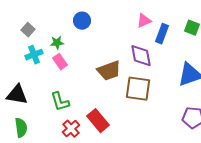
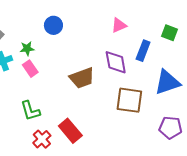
blue rectangle: (162, 34) -> (143, 51), moved
brown square: (138, 89) -> (129, 100), moved

